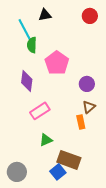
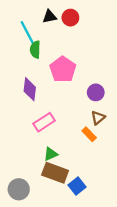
red circle: (90, 16) -> (70, 18), moved
orange rectangle: (81, 122) -> (89, 134), turned -32
brown rectangle: (69, 160) -> (55, 173), moved
blue square: (58, 172) -> (77, 186), moved

